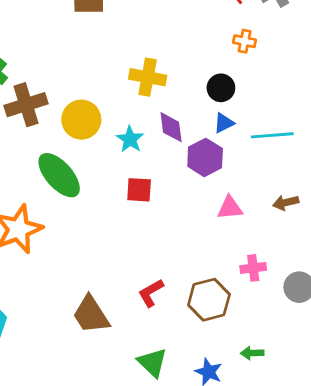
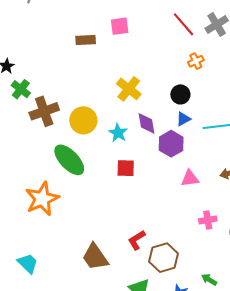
orange cross: (245, 41) -> (196, 61), turned -35
yellow cross: (148, 77) -> (129, 89), turned 30
brown hexagon: (209, 300) -> (164, 258), moved
green arrow: (252, 353) -> (209, 280), turned 35

